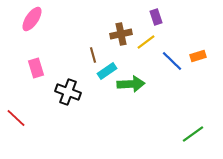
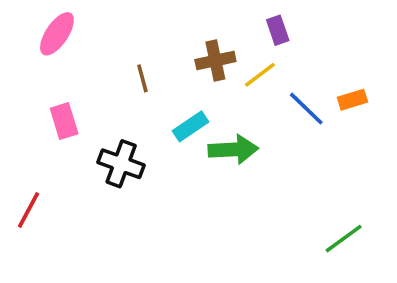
brown line: (93, 55) -> (142, 78), moved
red line: (16, 118) -> (28, 210), turned 75

